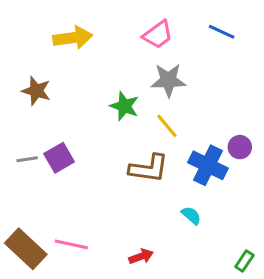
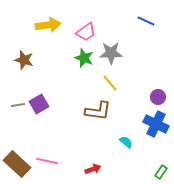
pink trapezoid: (158, 35) -> (86, 32), moved
green star: (124, 106) -> (84, 58), moved
blue cross: (208, 165) -> (156, 124), moved

